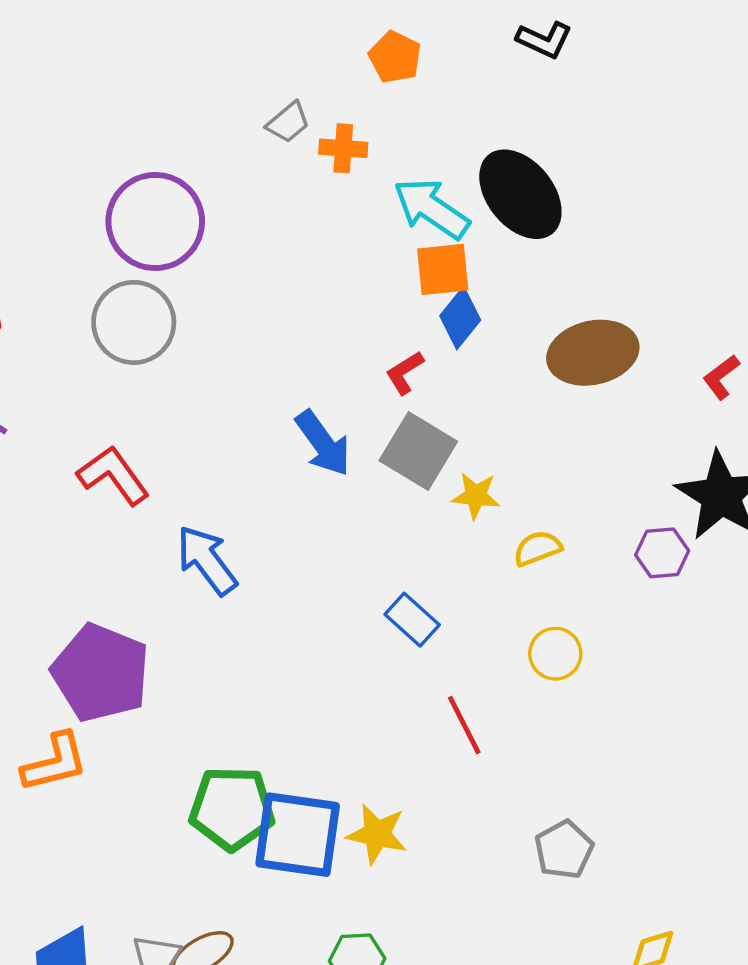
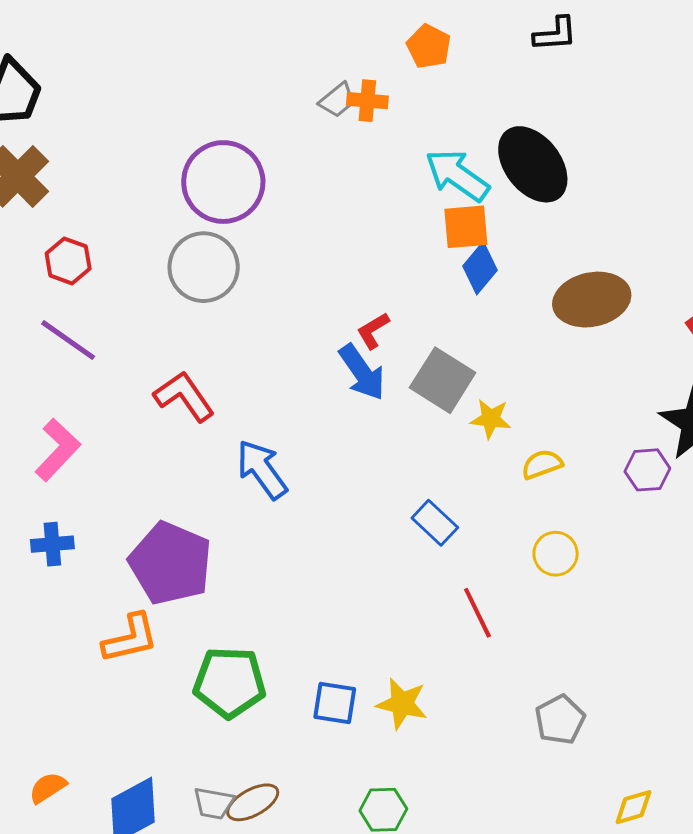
black L-shape: (544, 40) -> (555, 34), turned -30
orange cross: (343, 148) -> (367, 101), moved
red L-shape: (405, 373) -> (373, 331), moved
green pentagon: (232, 808) -> (230, 682), moved
blue square: (298, 835) -> (335, 703), size x0.6

